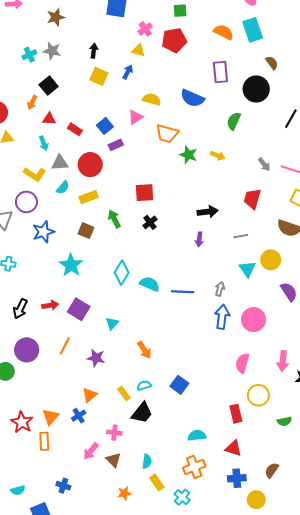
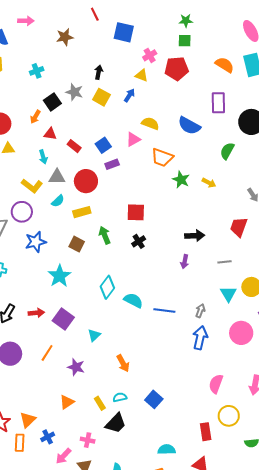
gray star: (52, 51) -> (74, 92), moved
pink circle: (254, 320) -> (241, 333), moved
blue cross: (79, 416) -> (48, 437), moved

